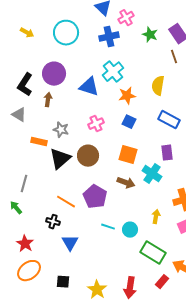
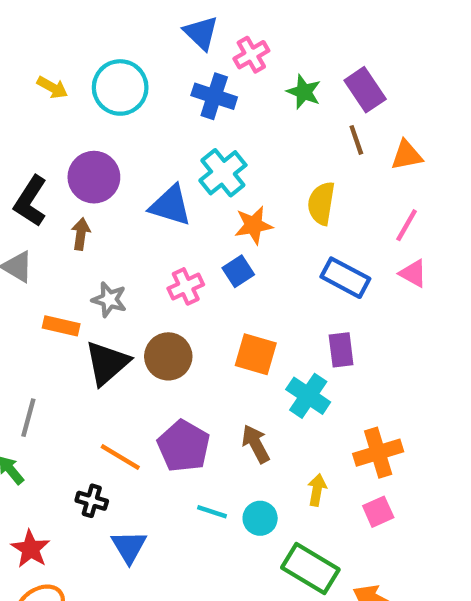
yellow arrow: (27, 33) -> (52, 87), moved
blue cross: (109, 37) -> (214, 96), turned 30
blue square: (129, 122) -> (238, 271), moved, turned 32
brown arrow: (126, 183) -> (256, 444), moved, turned -138

